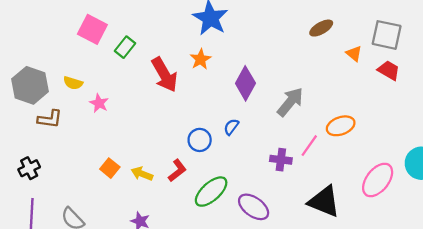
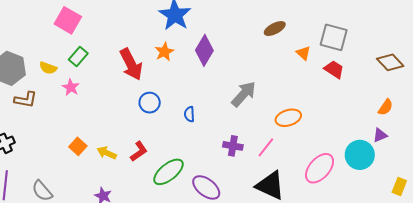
green rectangle: (125, 47) -> (78, 56), moved
purple diamond: (245, 83) -> (204, 50), moved
blue semicircle: (231, 127) -> (189, 114), turned -42
blue circle: (200, 140) -> (150, 103), moved
pink line: (309, 146) -> (266, 147), moved

